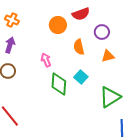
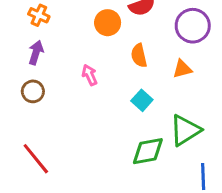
purple circle: (102, 32) -> (193, 26), moved, size x1.5
green diamond: (59, 84) -> (148, 151), moved, turned 75

